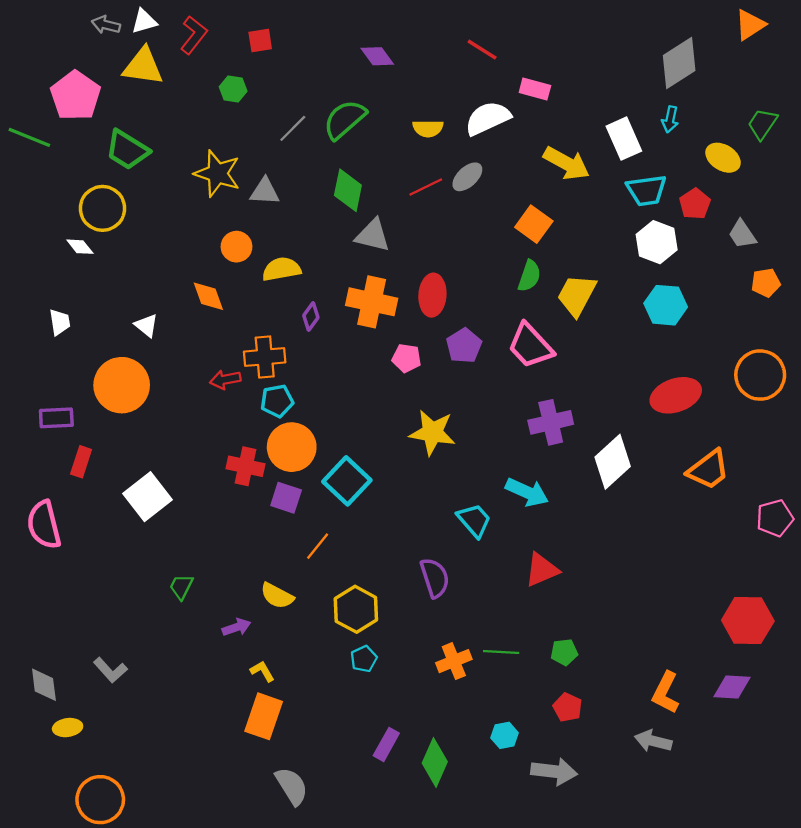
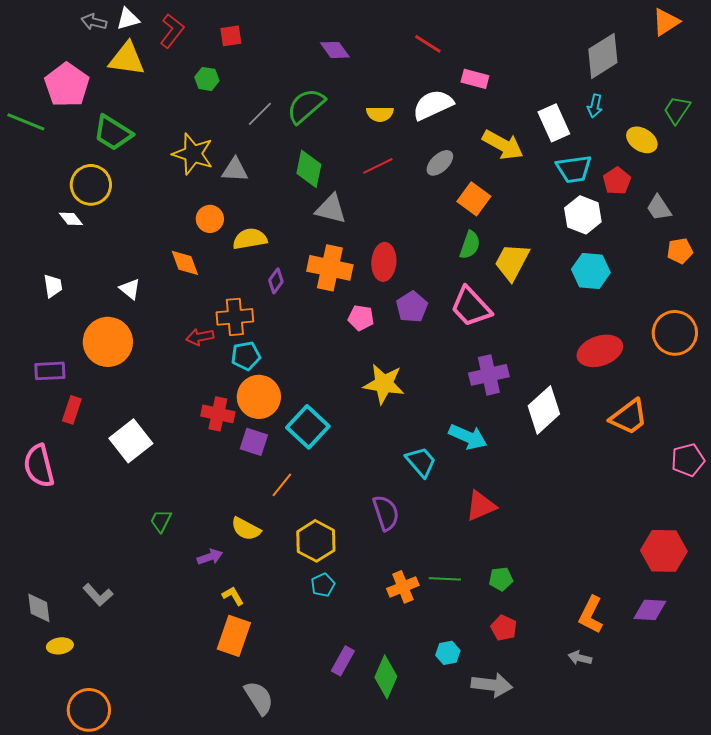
gray ellipse: (467, 177) -> (440, 163), moved
gray arrow: (653, 741) -> (580, 658), size x0.7

